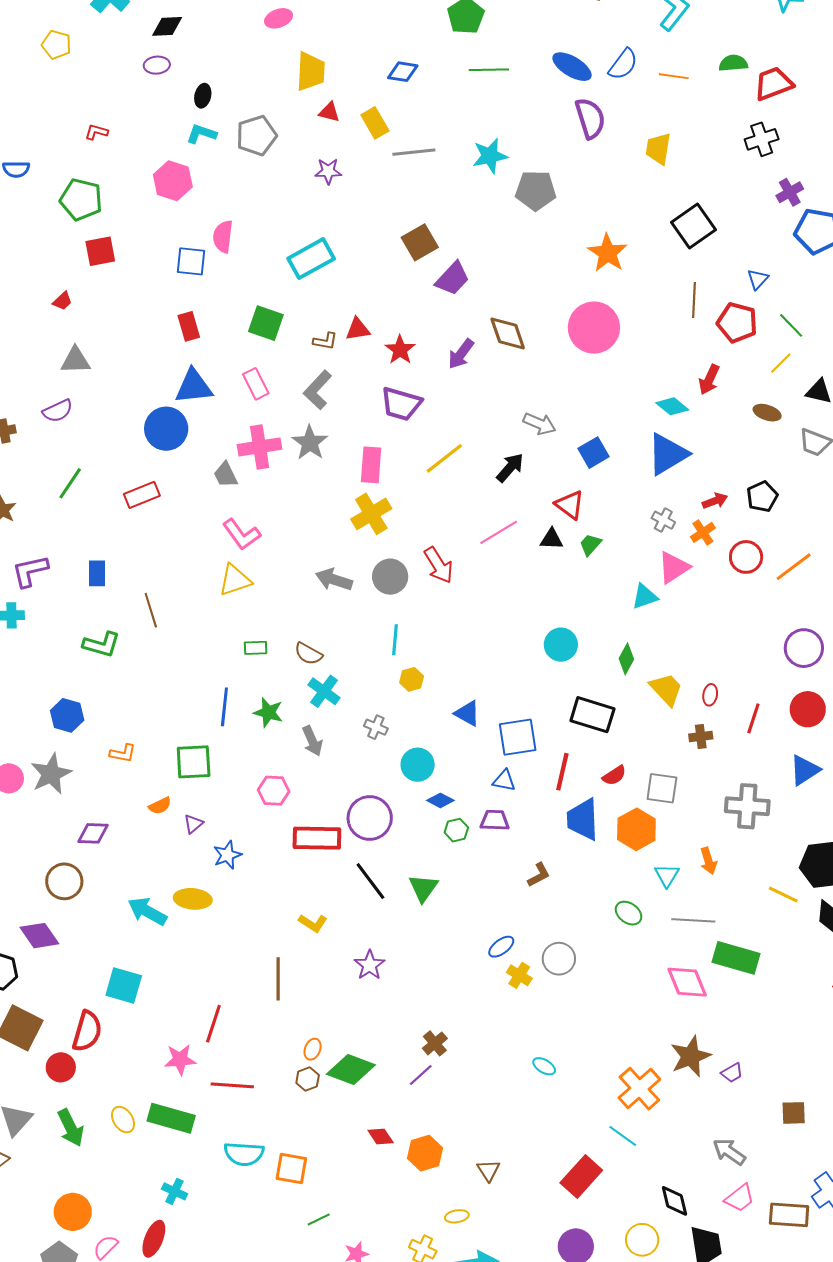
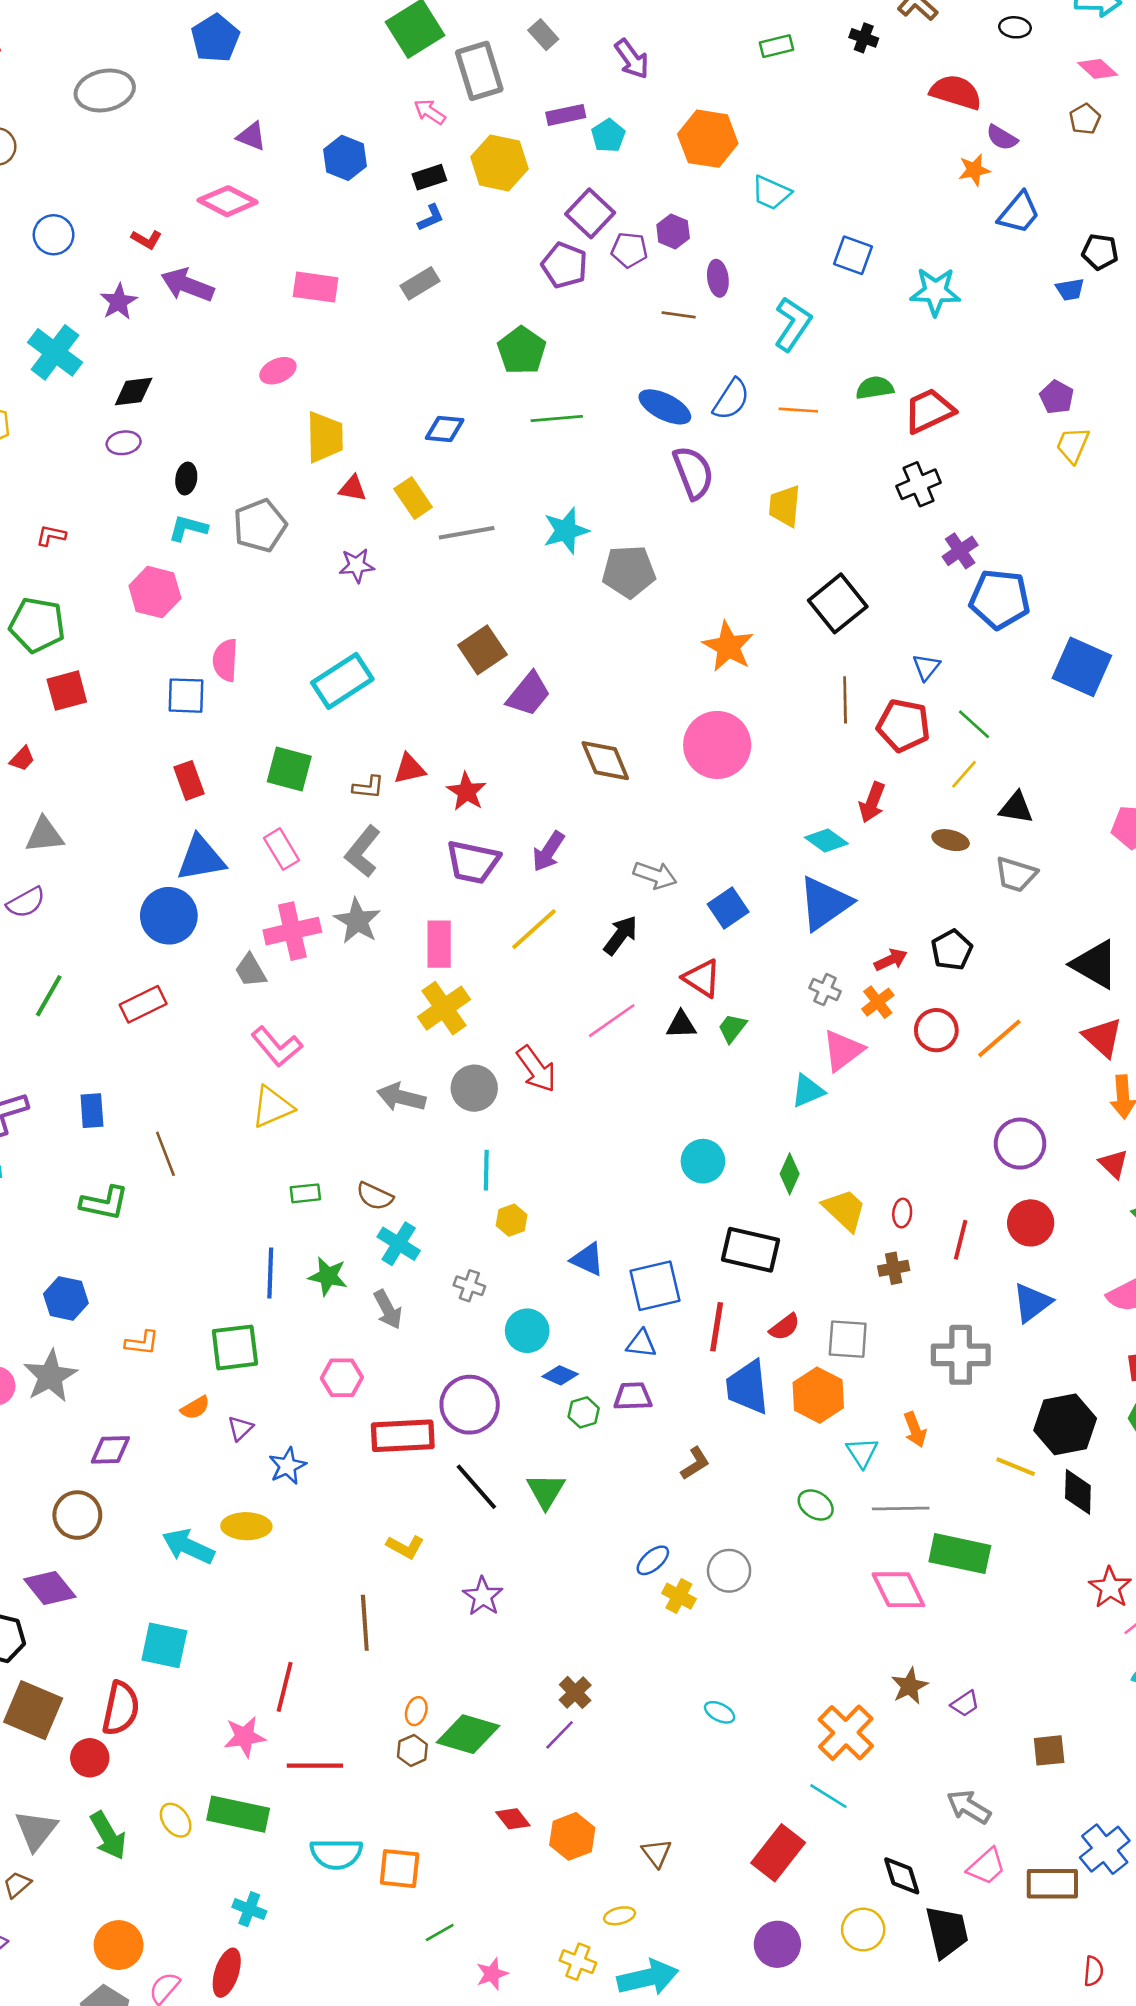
purple arrow: (461, 354) -> (548, 852), moved
brown star: (691, 1056) -> (910, 1686), size x0.7

